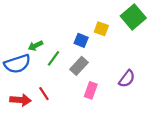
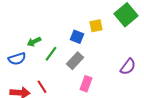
yellow square: (101, 29) -> (96, 26), turned -32
blue semicircle: (17, 64) -> (17, 59), size x0.7
purple semicircle: (127, 79) -> (128, 67), moved

